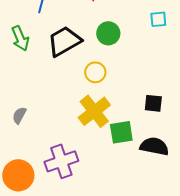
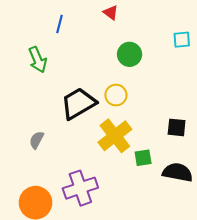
black trapezoid: (64, 41) -> (78, 103), moved
green square: (121, 132) -> (143, 158), size x0.7

